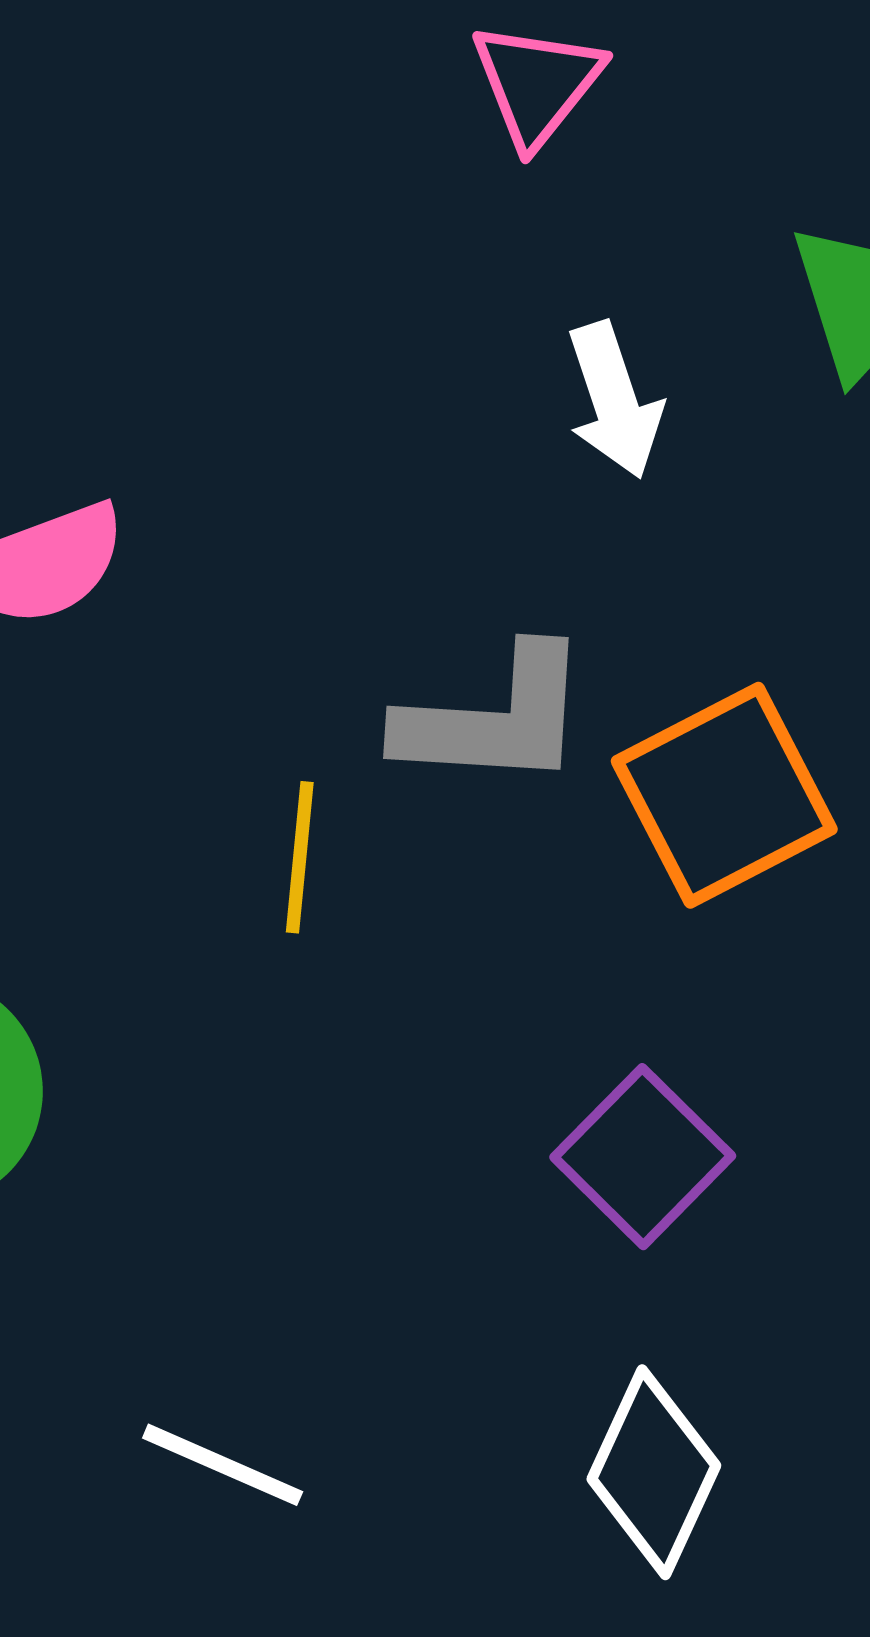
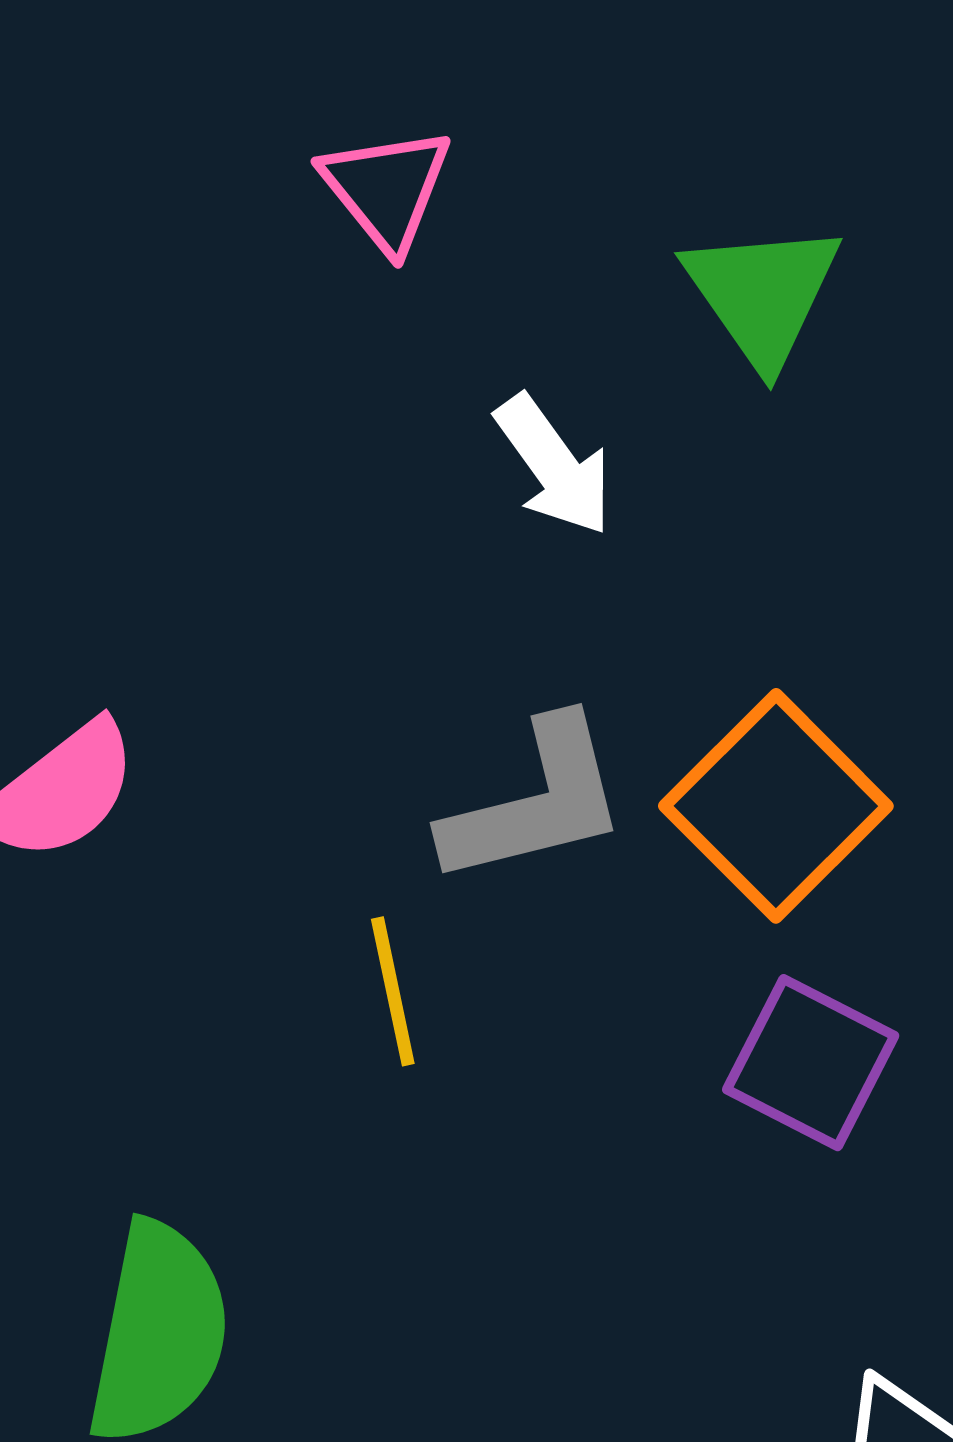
purple square: (643, 1157) -> (811, 1063), moved

